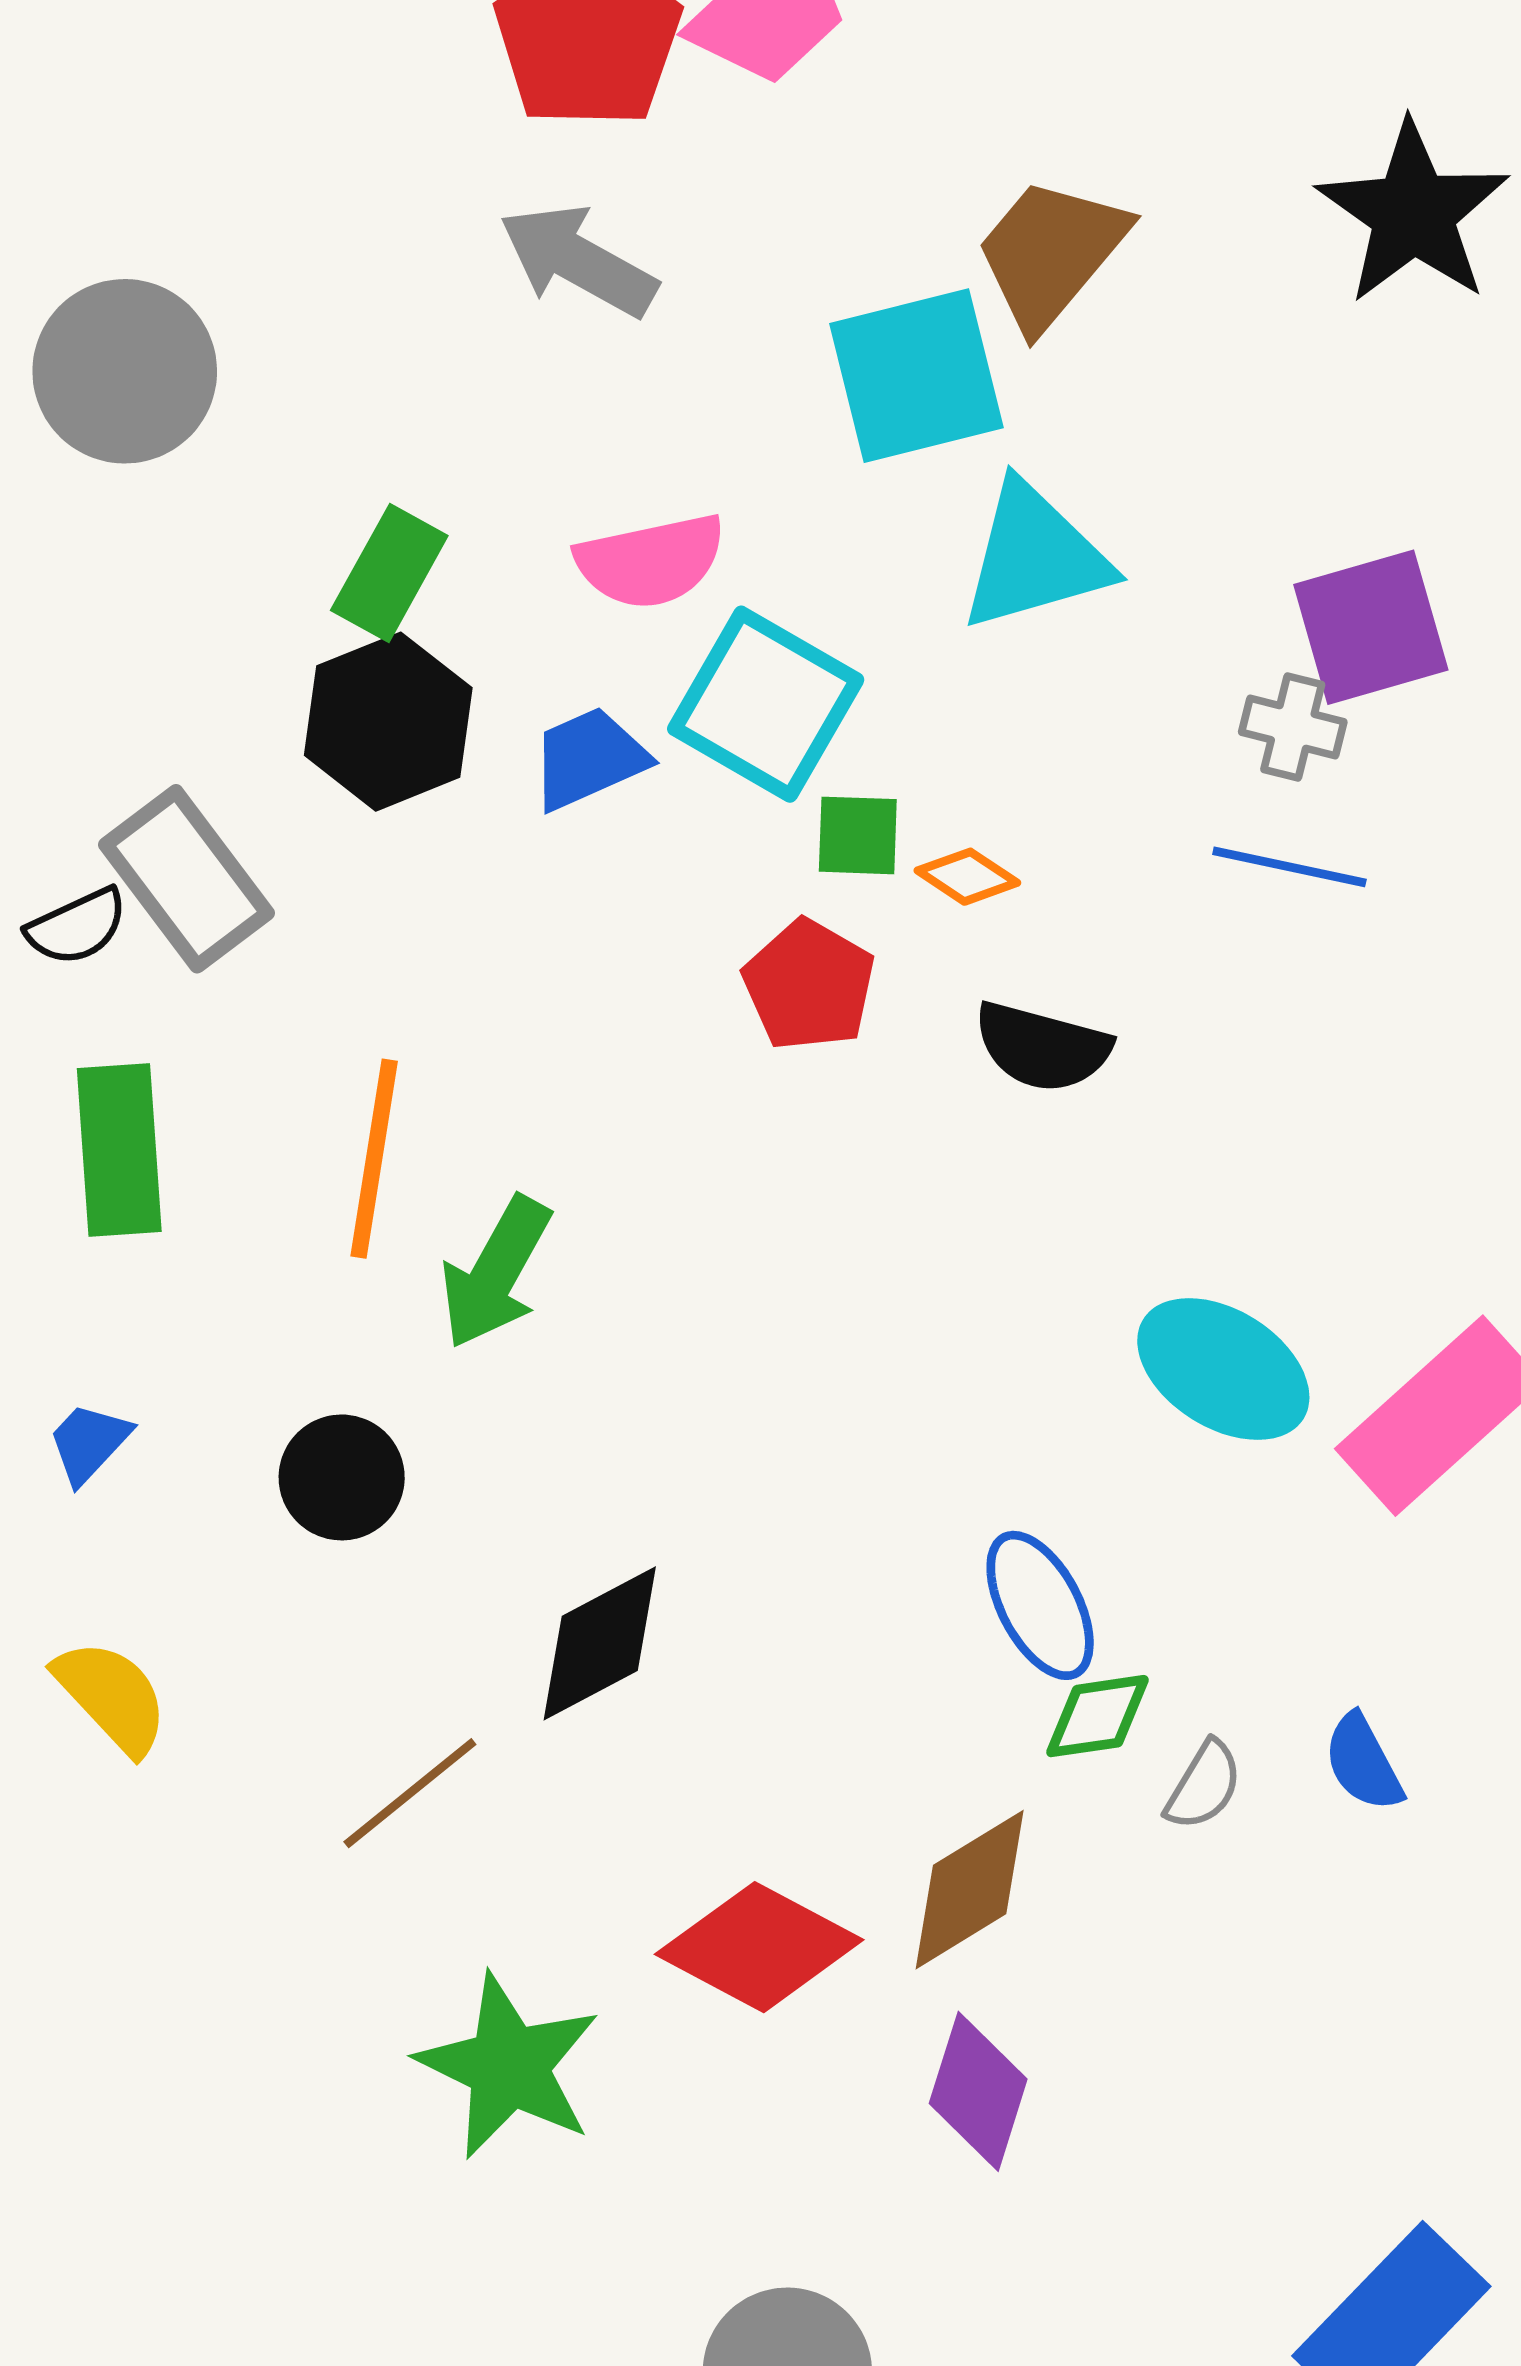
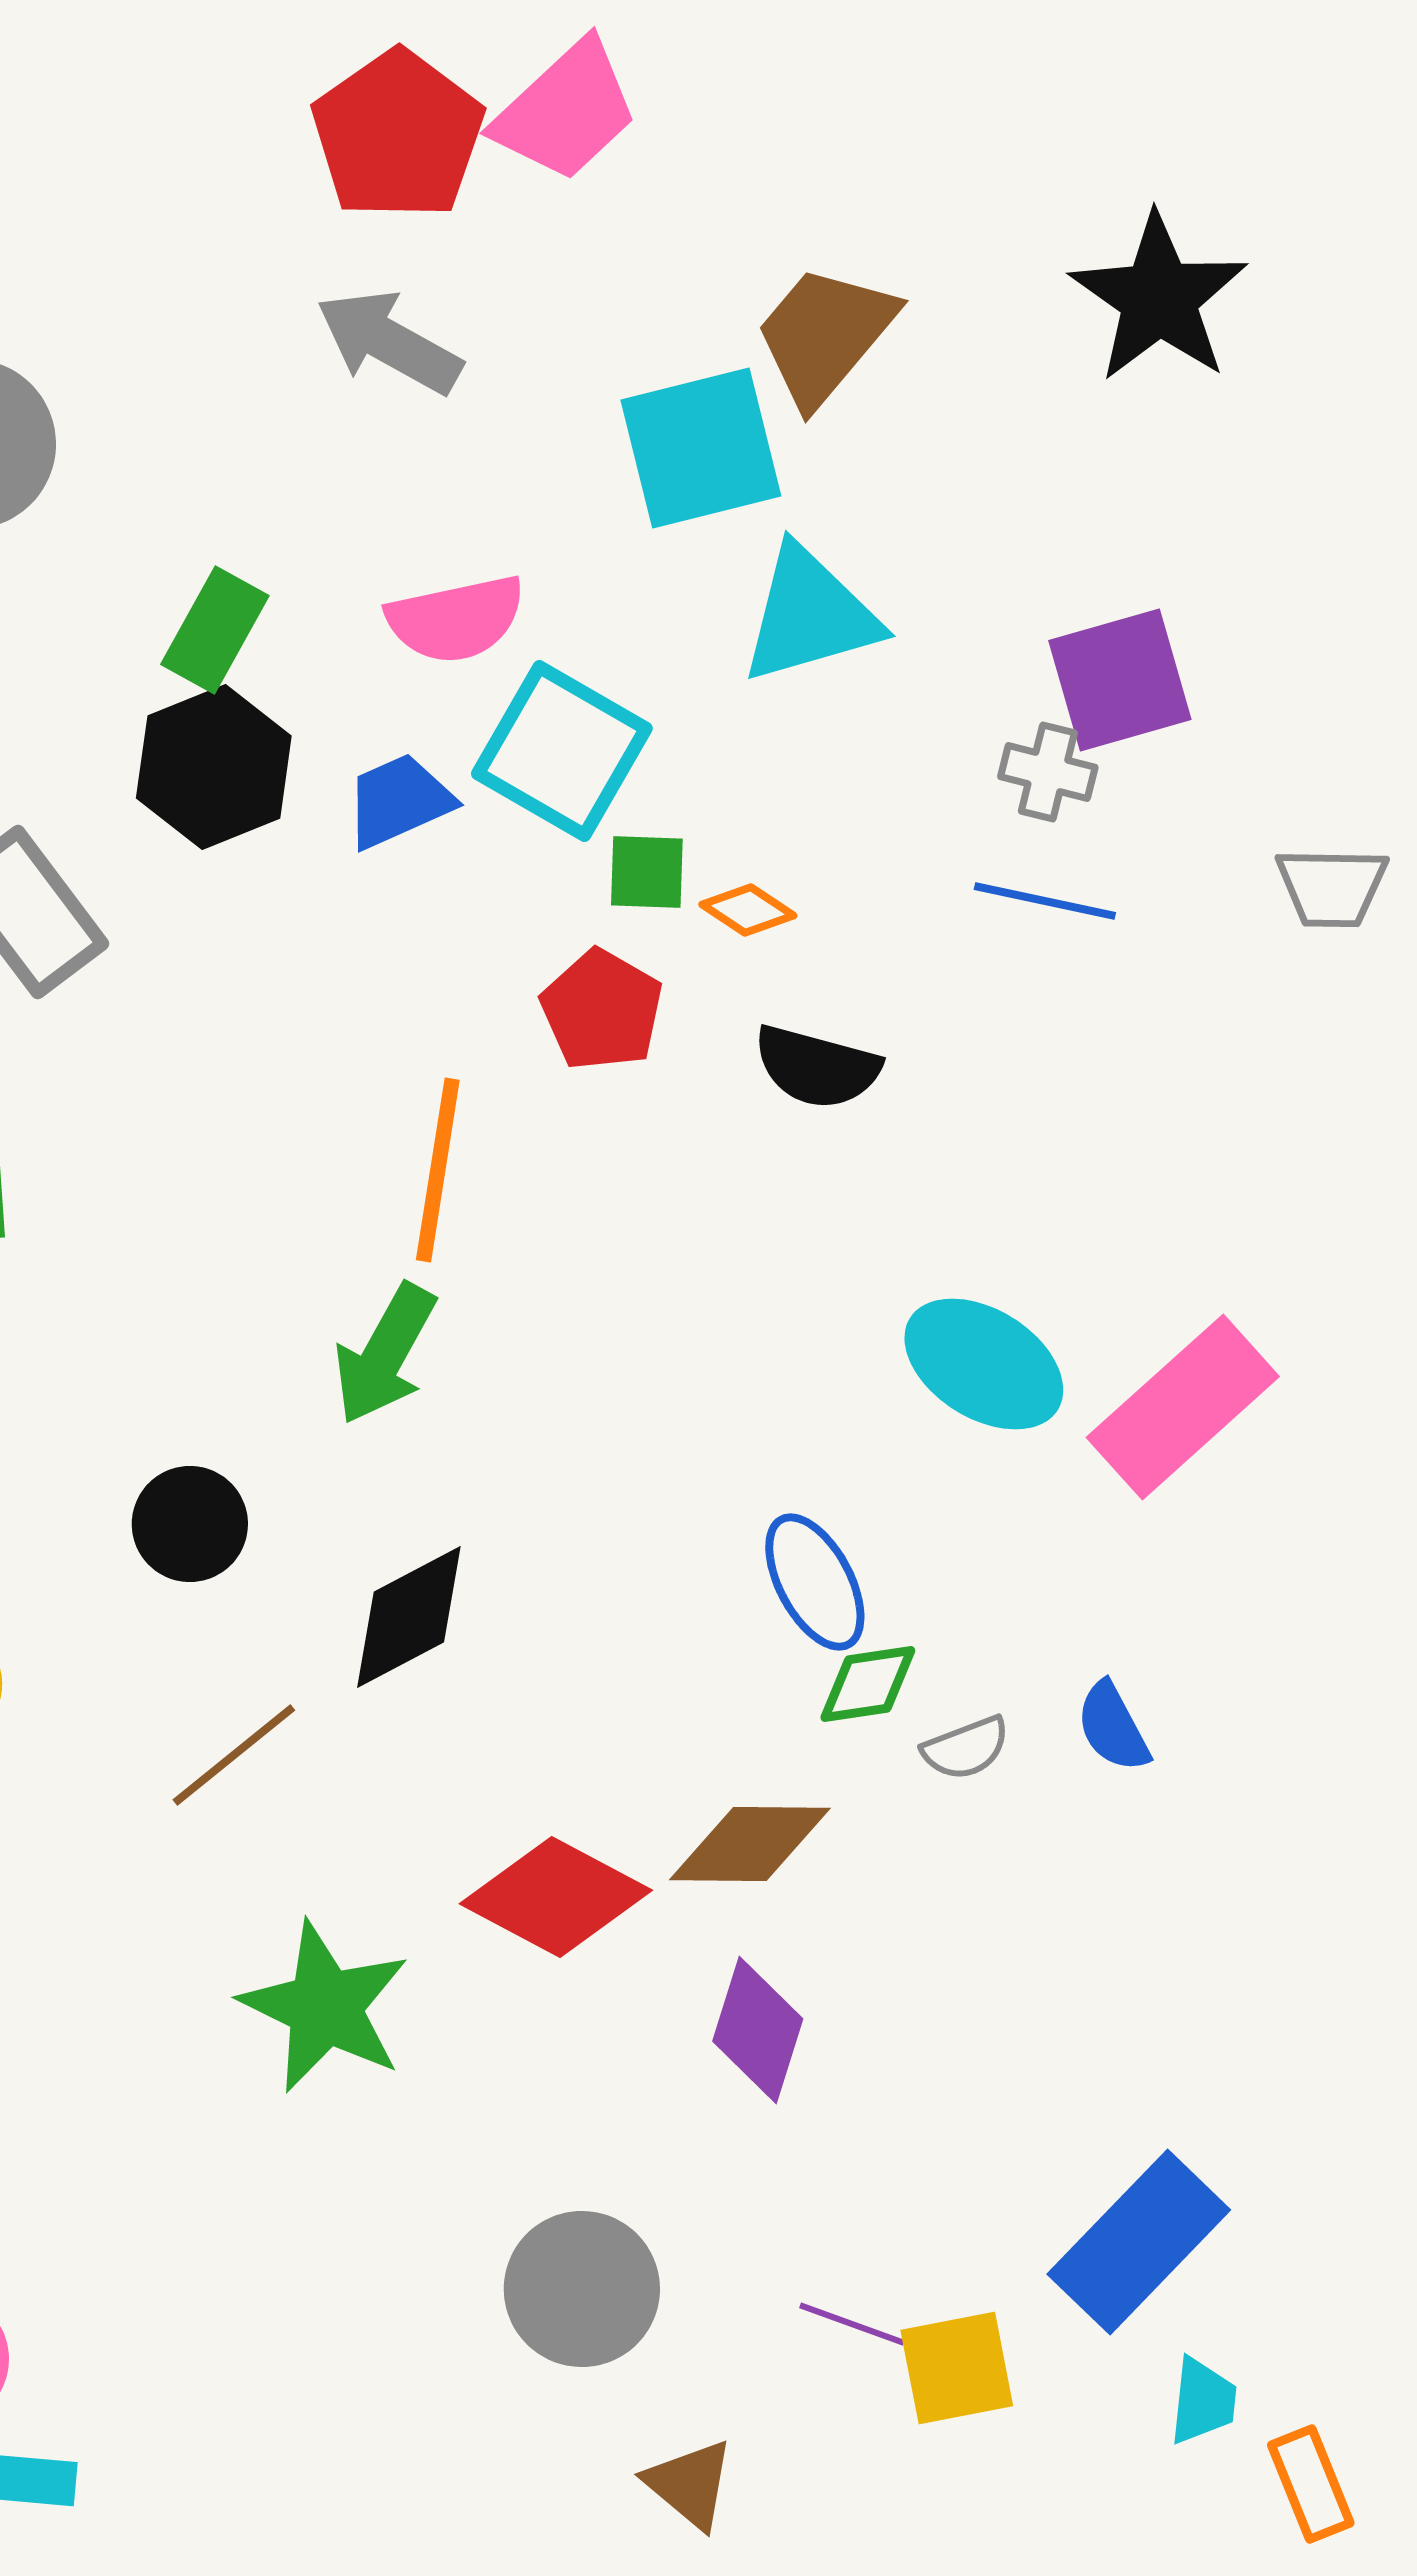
orange line: (374, 1159) -> (438, 1170), moved
green arrow: (496, 1273) -> (385, 1354), moved
black circle: (342, 1477) -> (190, 1524), moved
gray semicircle: (1204, 1785) -> (966, 1748), turned 38
brown diamond: (970, 1890) -> (750, 1844), turned 32

